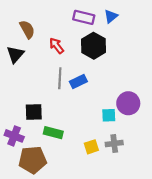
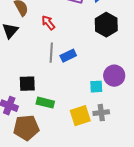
black hexagon: (94, 46) -> (106, 25), moved
yellow square: (91, 147) -> (80, 116), size x1.5

